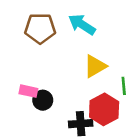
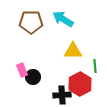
yellow triangle: (95, 66) -> (73, 51), turned 30
pink rectangle: (28, 91) -> (22, 70), turned 56

